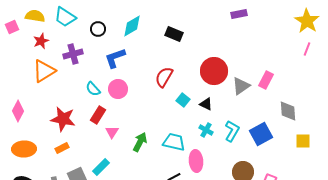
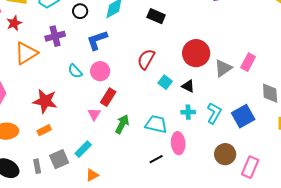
red star: (41, 41) -> (14, 23), moved
red rectangle: (98, 115) -> (108, 97), moved
cyan cross: (206, 130) -> (188, 112), turned -32

